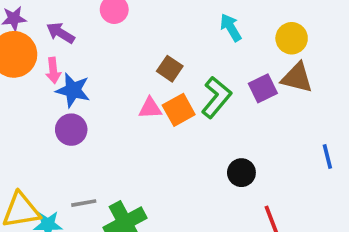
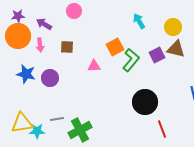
brown square: (170, 69) -> (67, 47), moved, turned -32
blue star: (73, 90) -> (26, 74), moved
orange square: (179, 110) -> (115, 47), moved
black circle: (241, 173) -> (145, 102), size x1.6

